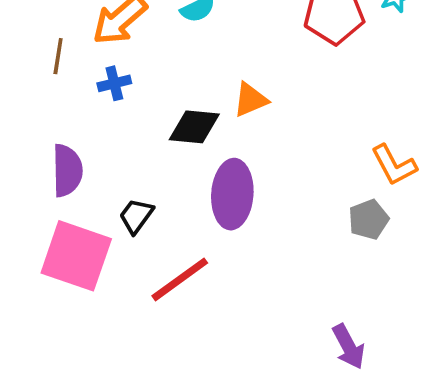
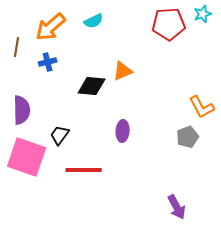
purple ellipse: (232, 194) -> (123, 131), moved, size x0.6
red line: (180, 279) -> (84, 170), turned 36

